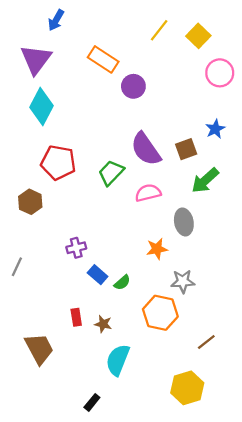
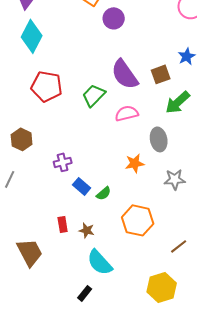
brown hexagon: (30, 202) -> (22, 139), moved
gray star: (183, 281) -> (175, 179), moved
cyan semicircle: (118, 360) -> (100, 262), turned -64
black rectangle: (92, 402) -> (85, 293), moved

